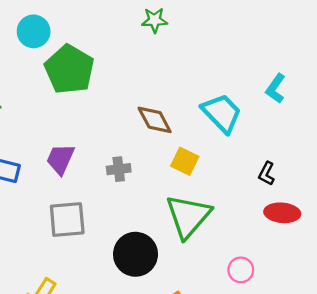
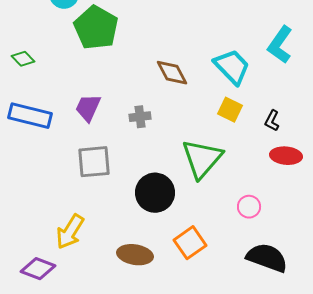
cyan L-shape: (276, 88) -> (280, 45), size x1.4
yellow square: (185, 161) -> (230, 110), moved

